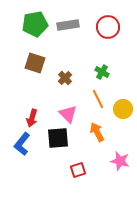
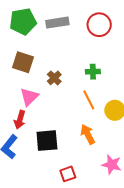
green cross: (102, 72) -> (93, 72), turned -32
pink triangle: (68, 114) -> (29, 97), moved, turned 30

